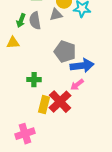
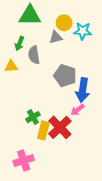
gray semicircle: (35, 21) -> (34, 55), moved
blue arrow: (82, 66) -> (83, 90), turned 105
green cross: (34, 80) -> (33, 117), moved, turned -32

